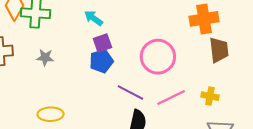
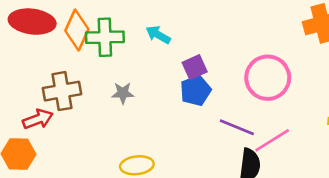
cyan arrow: (94, 18) -> (158, 35), moved
pink line: (171, 97) -> (272, 140), moved

